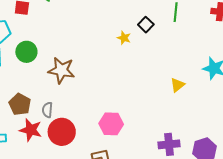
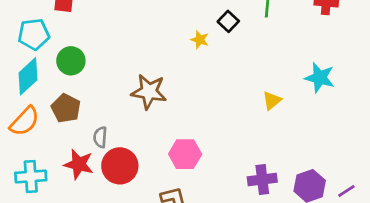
brown star: (61, 70) -> (149, 92), moved
brown pentagon: (20, 104) -> (66, 108), moved

